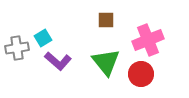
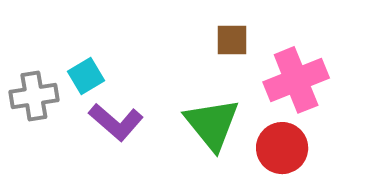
brown square: (106, 20) -> (232, 40), moved

